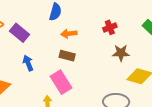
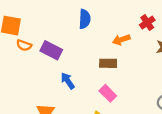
orange arrow: (69, 34) -> (121, 40), moved
pink rectangle: (61, 82) -> (108, 93), size x0.7

